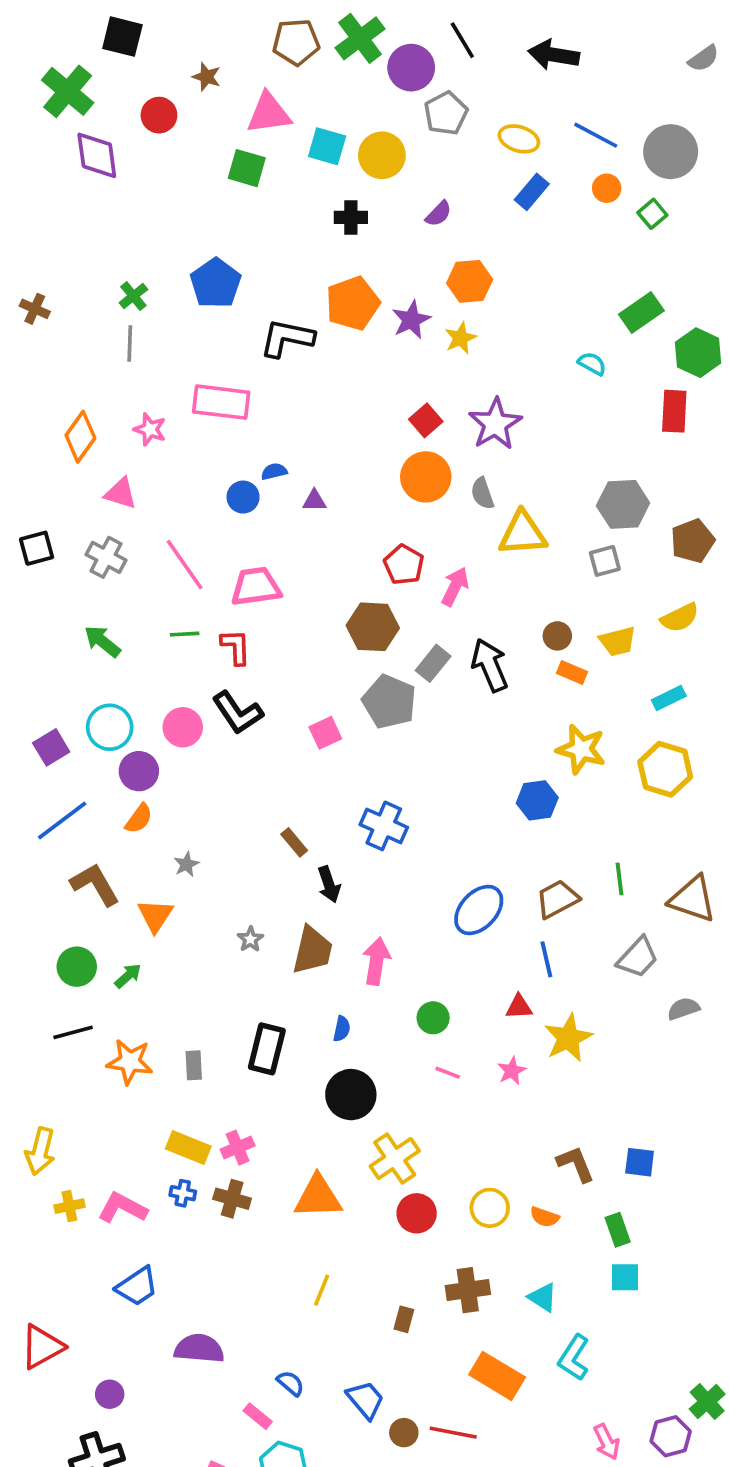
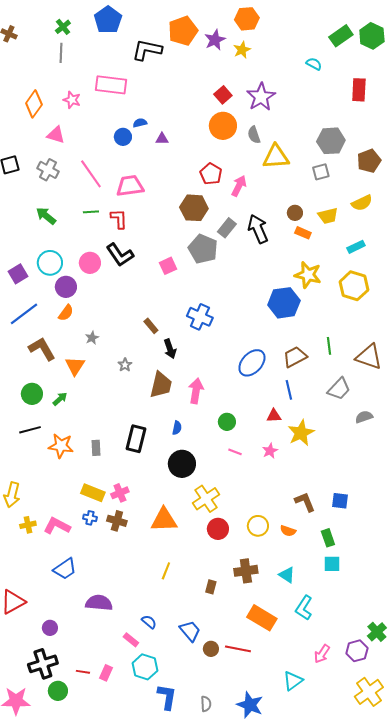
green hexagon: (698, 353) -> (372, 36), moved
blue hexagon: (537, 800) -> (284, 303), size x1.4
gray star: (250, 939) -> (125, 365), moved
pink arrow: (607, 1442) -> (322, 654), turned 60

